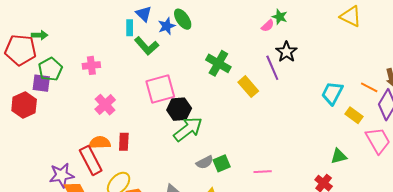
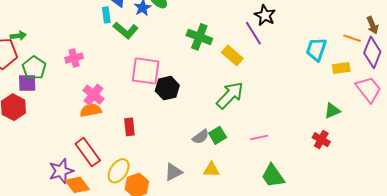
pink square: (160, 89) -> (146, 71), turned 32
yellow rectangle: (354, 115) -> (341, 68), turned -36
green arrow: (188, 129) -> (230, 95), moved
red rectangle: (124, 142) -> (129, 127), moved
orange semicircle: (100, 143) -> (91, 110), moved

